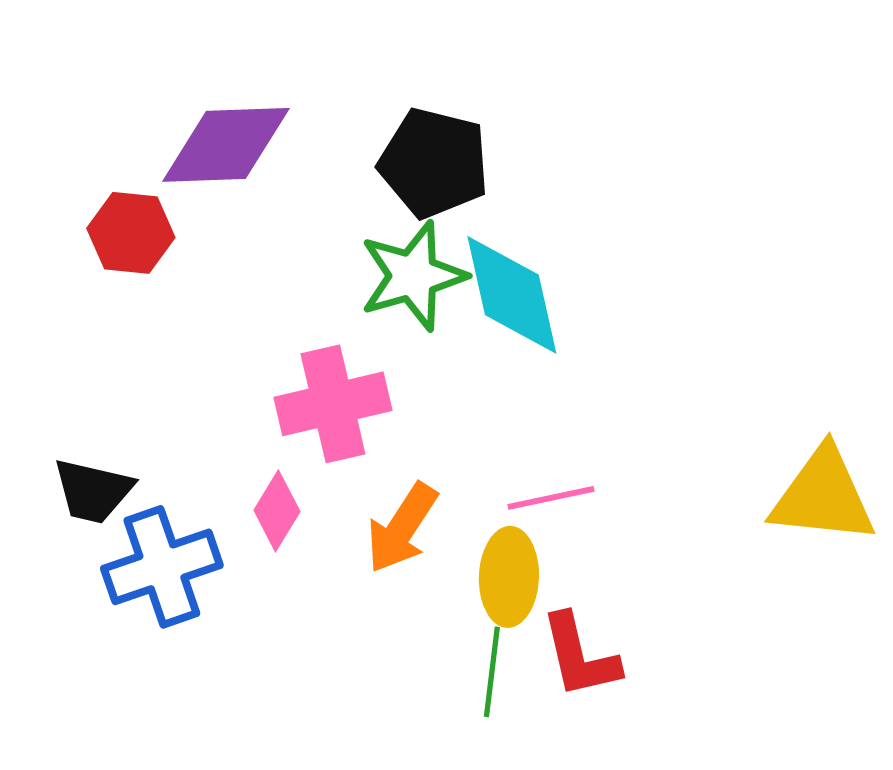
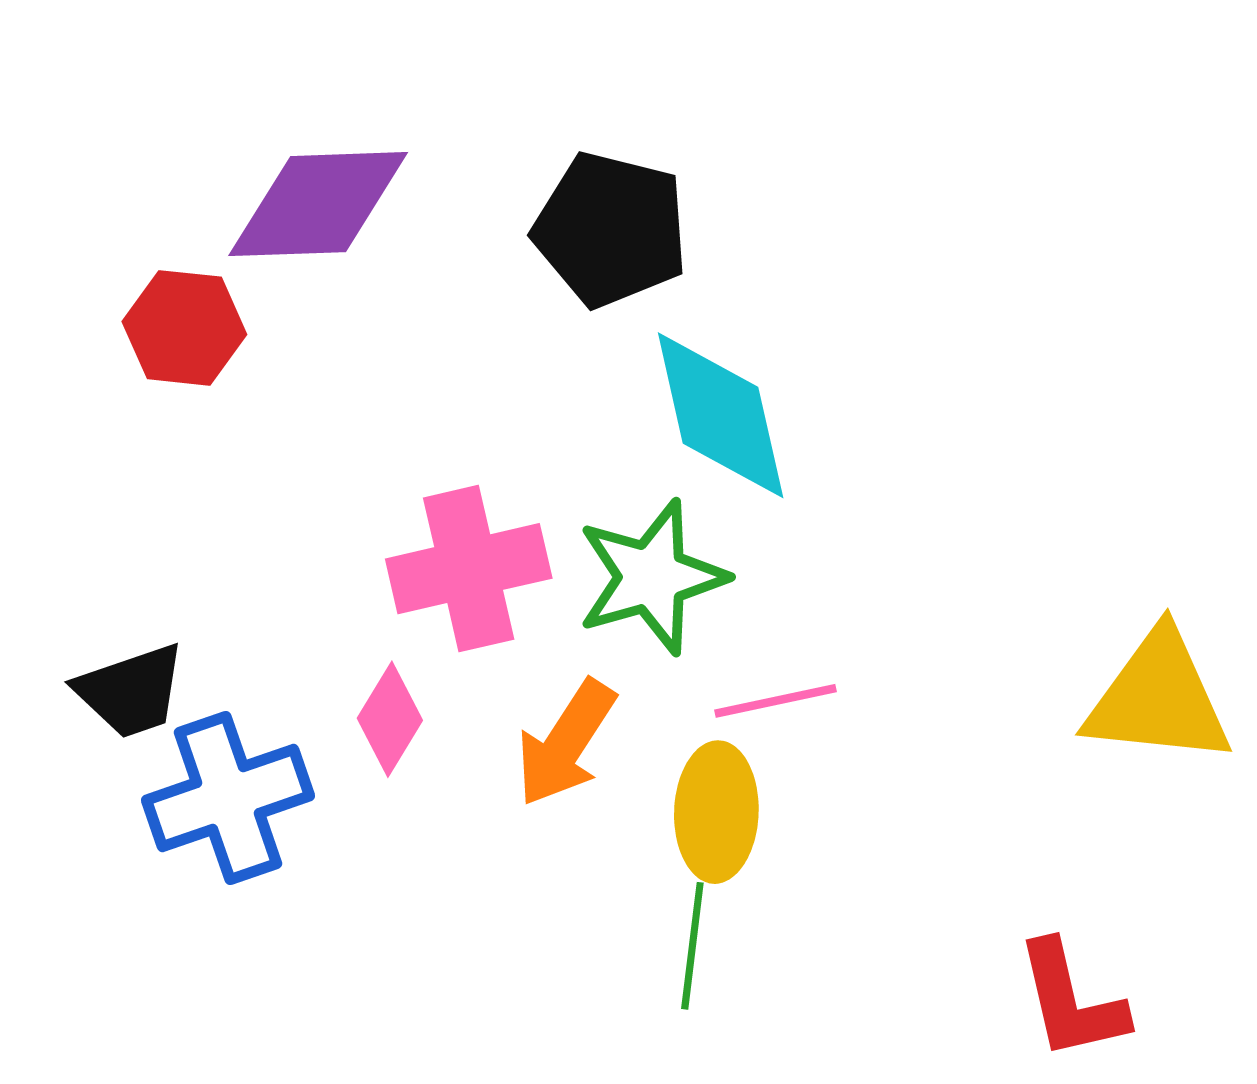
green star: (413, 276) -> (652, 577), moved
black trapezoid: (93, 491) -> (131, 691), turned -32
red L-shape: (580, 656) -> (1071, 1001), moved

